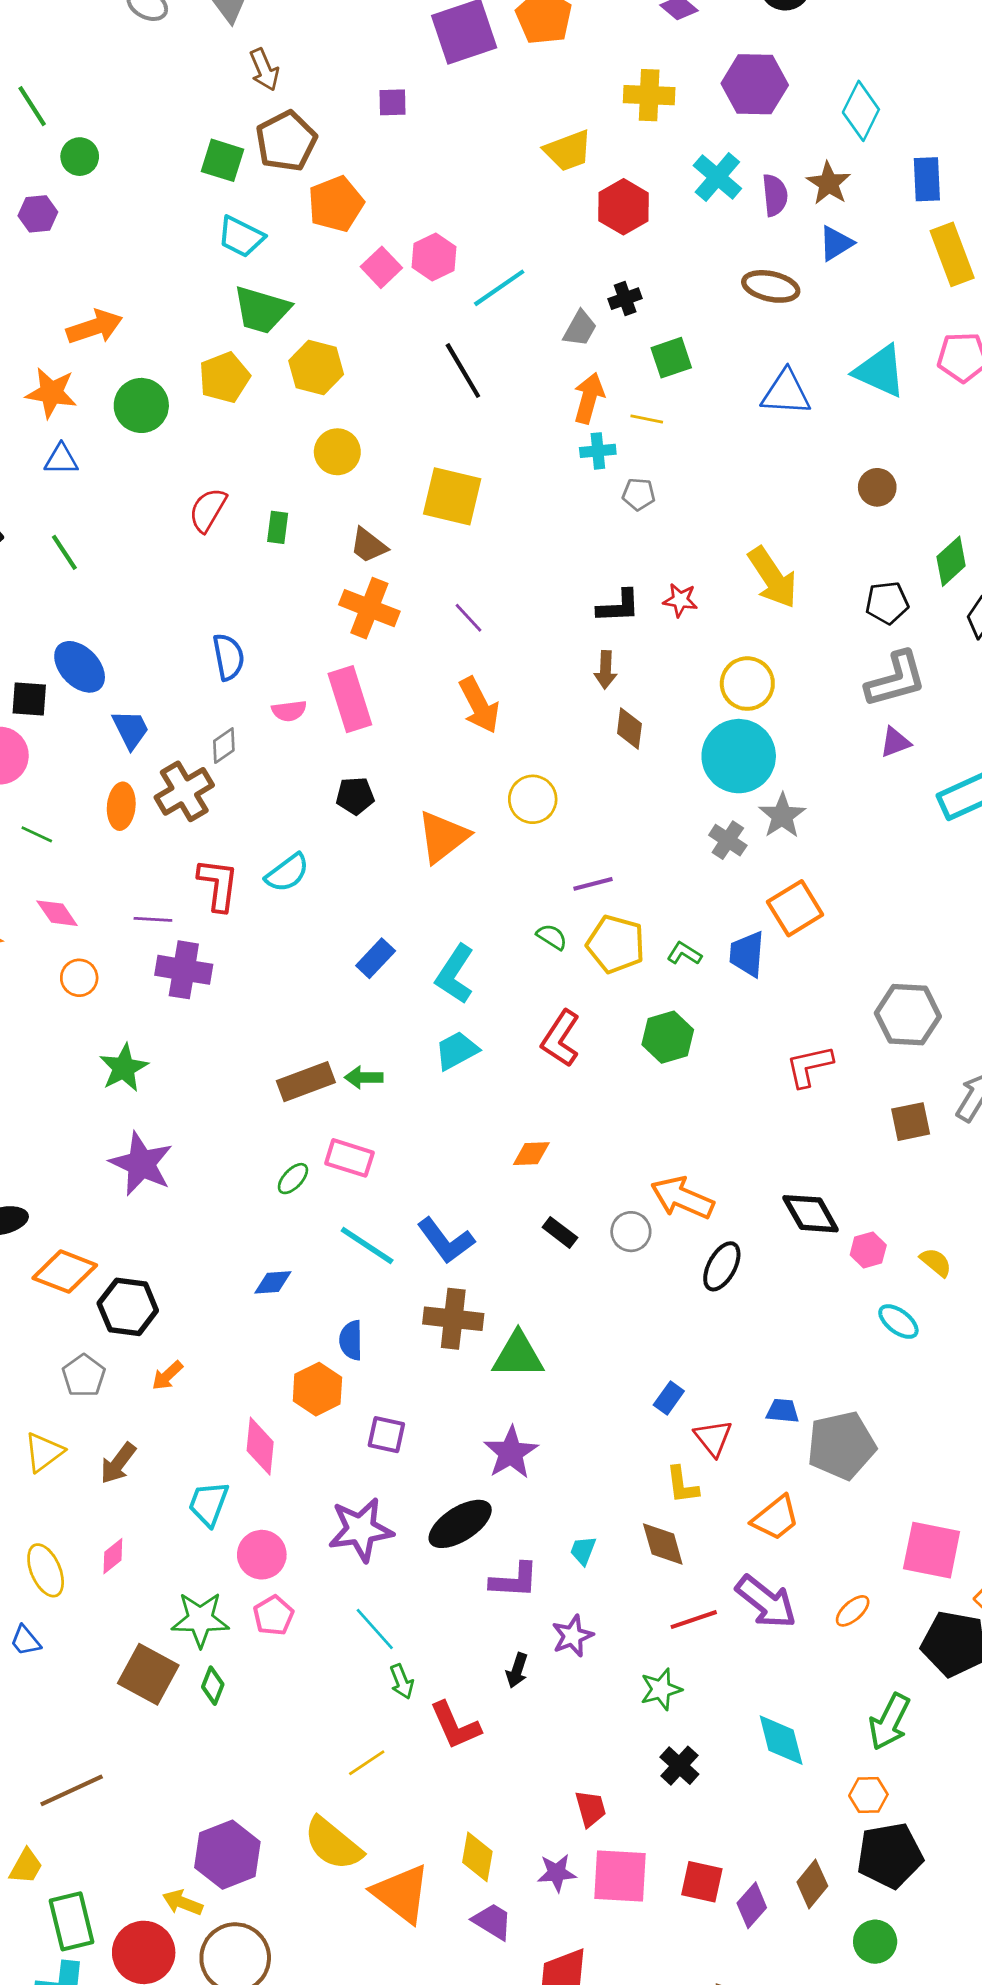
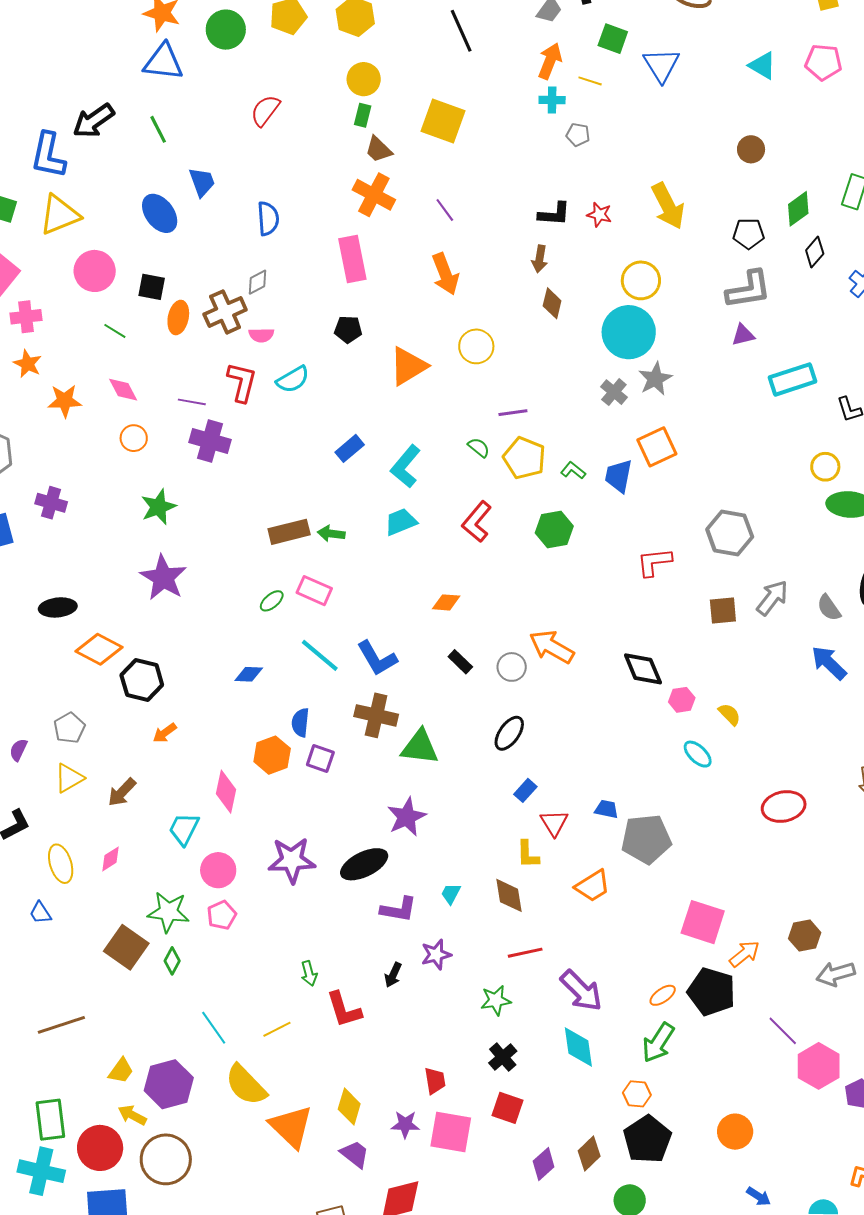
green square: (671, 358) -> (613, 39), turned 32
cyan triangle: (880, 371) -> (762, 66), size x0.7
blue triangle: (786, 393) -> (661, 65), moved, turned 48
blue triangle: (61, 459) -> (163, 62), size x1.6
green rectangle: (278, 527) -> (363, 115), moved
black square: (29, 699) -> (152, 287), moved
pink semicircle: (289, 711) -> (261, 335), moved
blue trapezoid: (131, 729) -> (202, 182), moved
black ellipse: (722, 1266) -> (509, 733), moved
gray pentagon: (84, 1376) -> (69, 728), moved
purple square: (386, 1435) -> (320, 758), moved
purple arrow: (766, 1602) -> (581, 991), moved
orange ellipse: (853, 1611) -> (663, 995), moved
cyan line: (375, 1629) -> (214, 1028), moved
black pentagon: (890, 1856) -> (647, 1139), turned -30
yellow trapezoid: (26, 1866) -> (121, 1071), moved
red square: (702, 1882) -> (507, 1108), moved

